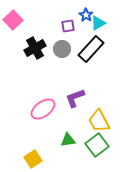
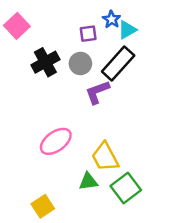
purple L-shape: (75, 98) -> (97, 92), moved
yellow trapezoid: (99, 121) -> (105, 157), moved

